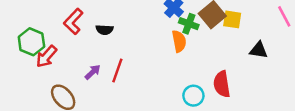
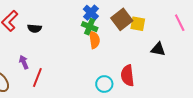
green cross: (189, 24) -> (90, 27), moved
red line: (117, 70) -> (37, 77), moved
purple arrow: (93, 72) -> (24, 62), turned -72

